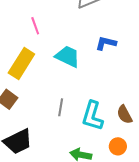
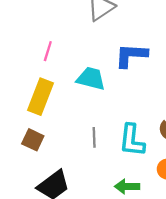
pink line: (35, 26) -> (48, 51), turned 48
blue L-shape: (106, 43) -> (131, 55), size x1.4

